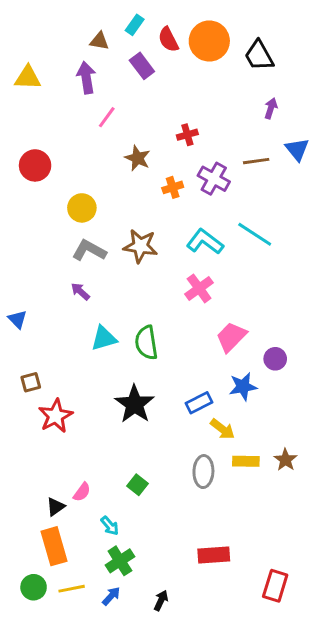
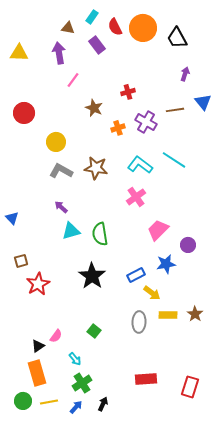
purple arrow: (80, 291) -> (61, 207), moved
red rectangle: (275, 586) -> (190, 387), moved
black arrow: (161, 600) -> (103, 404), moved

